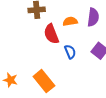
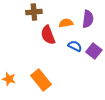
blue semicircle: (70, 52) -> (75, 46), moved, turned -40

